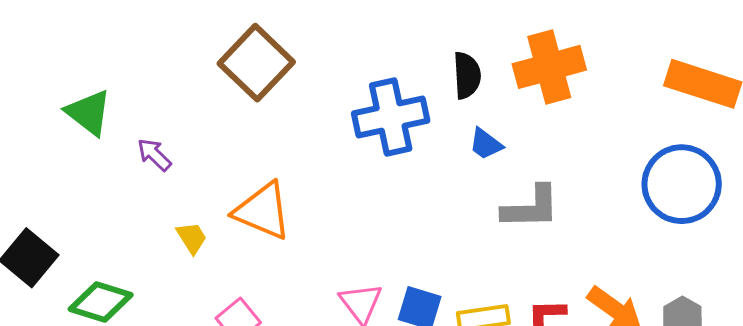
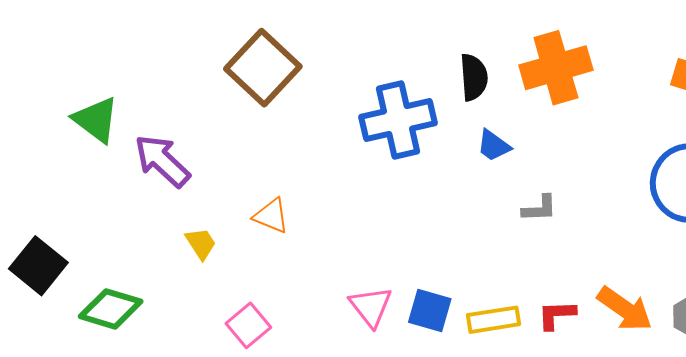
purple arrow: (154, 155) -> (162, 161), size x1.6
gray L-shape: (531, 207) -> (539, 208), size x0.6
orange triangle: (263, 211) -> (271, 216), size x0.6

